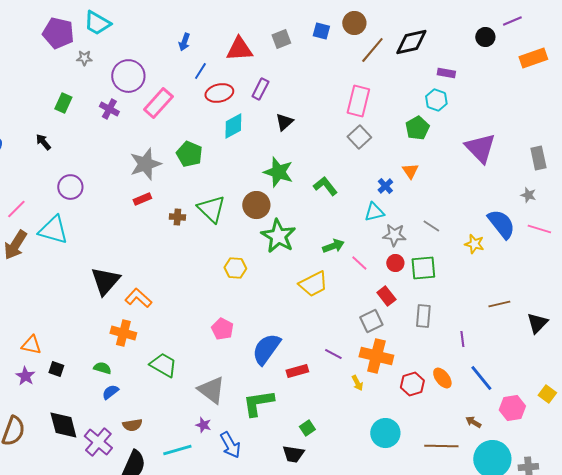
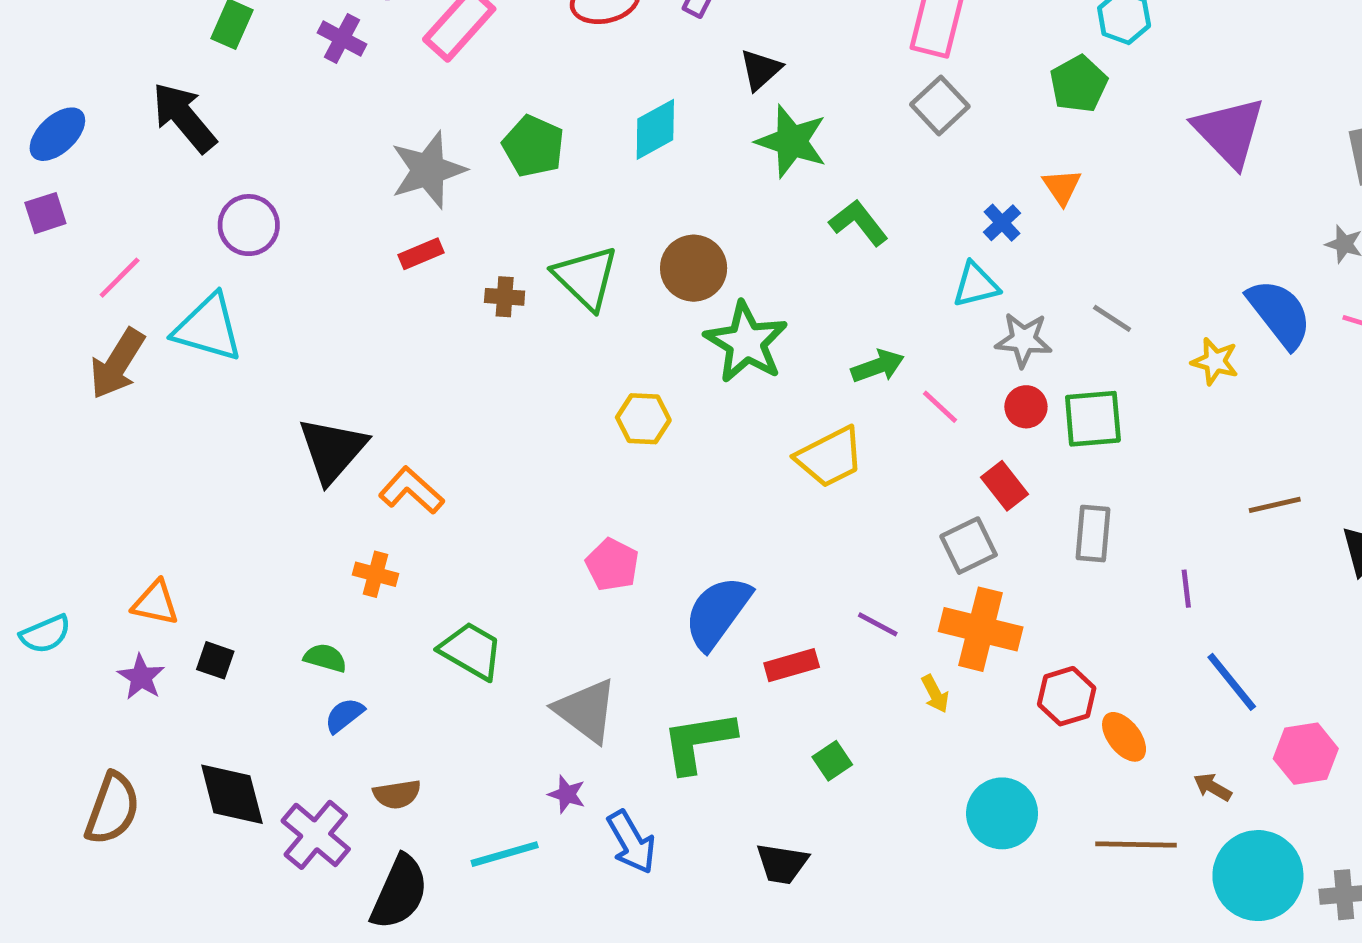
cyan diamond: (233, 126) -> (655, 129), moved
black arrow: (43, 142) -> (184, 117), size x1.8
green star: (278, 172) -> (792, 141), moved
orange cross: (123, 333) -> (375, 574), size x0.7
orange ellipse: (442, 378) -> (1124, 737), moved
green square: (307, 428) -> (832, 761), moved

